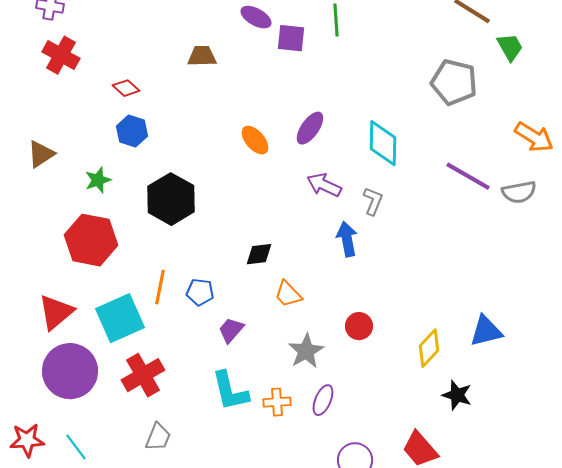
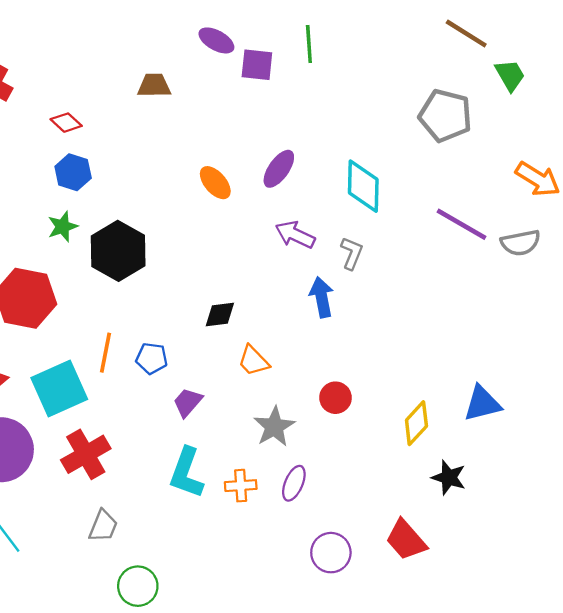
green star: (98, 180) -> (63, 227), moved
cyan L-shape: (230, 391) -> (186, 473), turned 33

